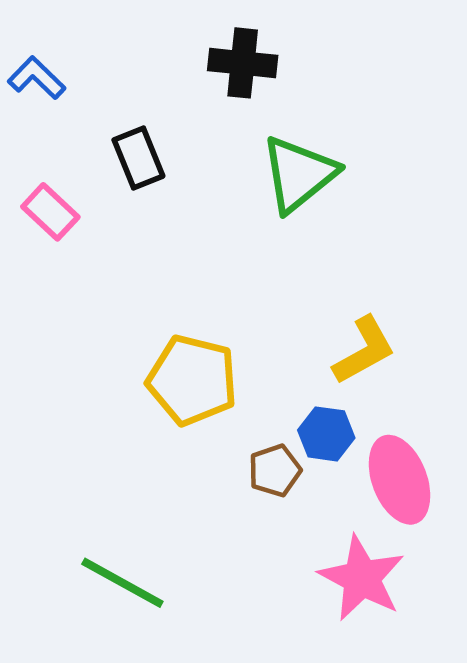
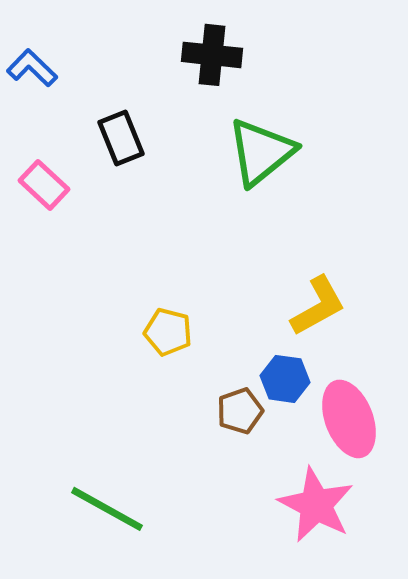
yellow pentagon: (192, 380) -> (168, 332), size x0.6

